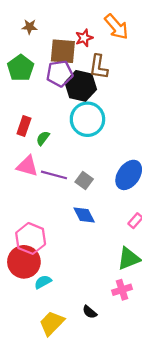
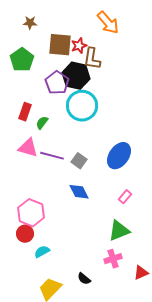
red star: (84, 38) -> (79, 46), moved
purple pentagon: (60, 74) -> (57, 83), moved, turned -30
red circle: (24, 262) -> (25, 234), size x0.6

